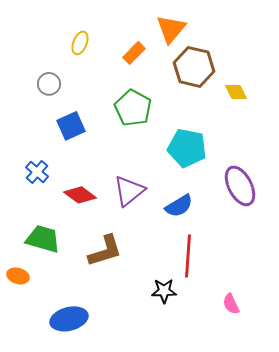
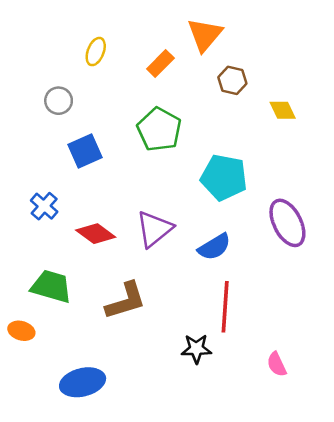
brown hexagon: (194, 67) -> (232, 80), size x0.6

